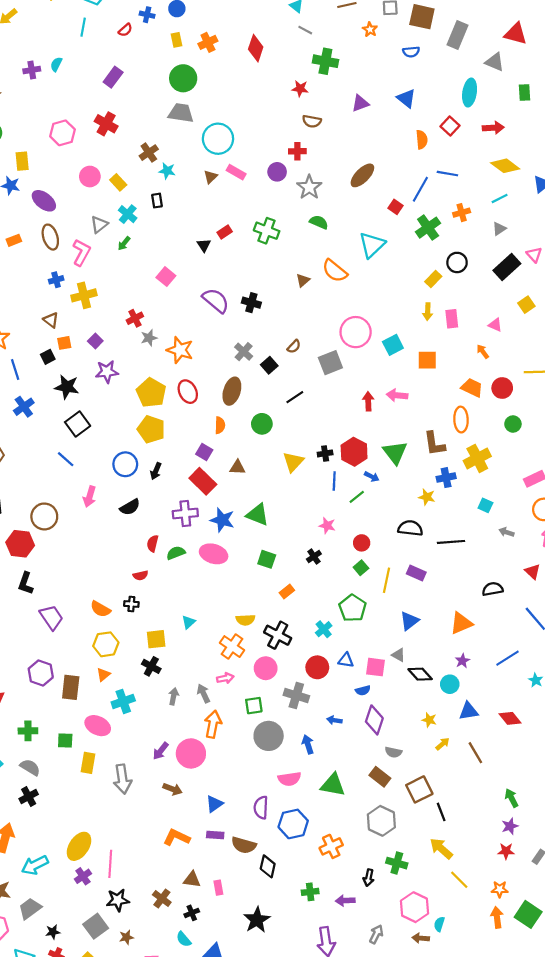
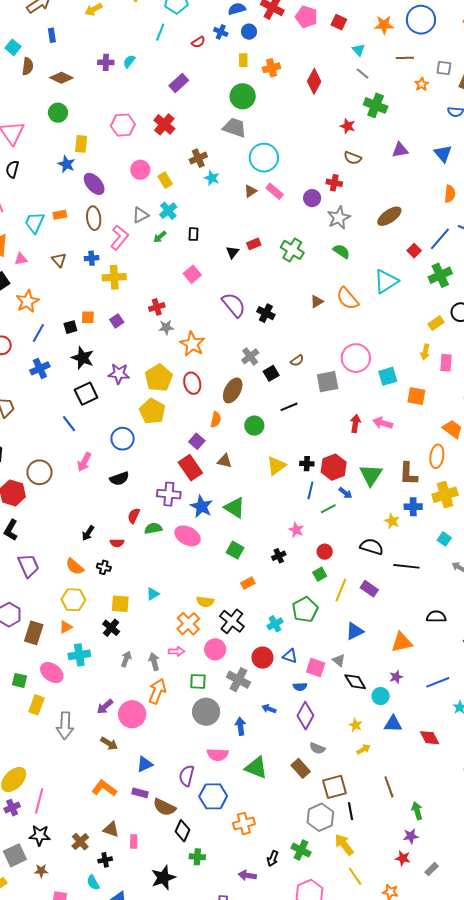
black rectangle: (157, 201) -> (193, 234), moved
brown triangle: (51, 320) -> (59, 260), moved
blue line: (15, 370) -> (38, 333), turned 36
purple star: (107, 372) -> (119, 374), moved
black arrow: (156, 471) -> (88, 533), moved
brown line: (475, 753) -> (389, 787), moved
gray hexagon: (381, 821) -> (320, 817), moved
green cross: (310, 892) -> (197, 857), moved

